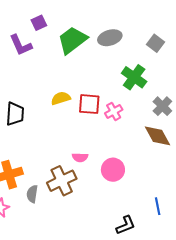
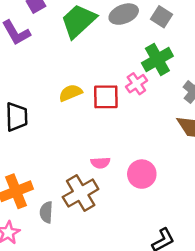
gray square: (156, 43) -> (161, 17), moved
green cross: (134, 77) -> (157, 59), turned 30
pink cross: (114, 111) -> (136, 84), moved

